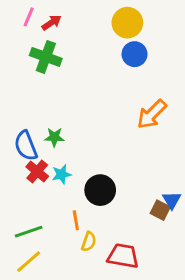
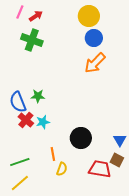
orange arrow: (152, 114) -> (95, 63), moved
black circle: (100, 190) -> (81, 138), moved
brown square: (160, 210) -> (117, 160), moved
red trapezoid: (123, 256) -> (100, 169), moved

